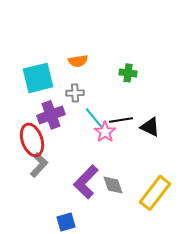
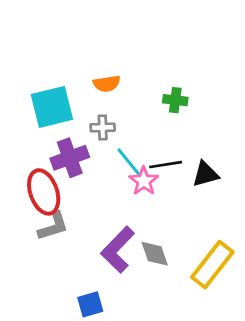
black triangle: (150, 127) -> (205, 174), turned -40
gray L-shape: (39, 165) -> (53, 226), turned 30

